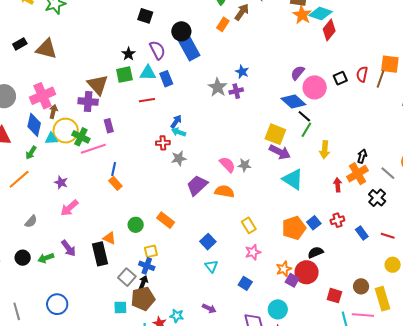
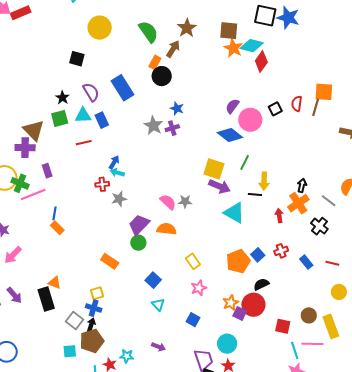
black circle: (181, 31) -> (162, 76), moved
black line: (304, 116) -> (255, 194), moved, turned -32
green circle: (136, 225) -> (138, 243), moved

